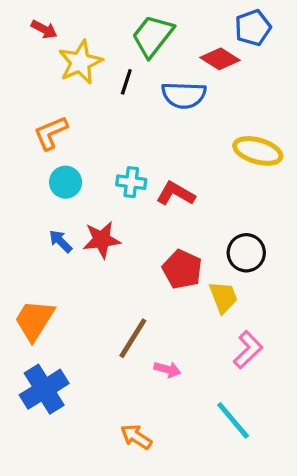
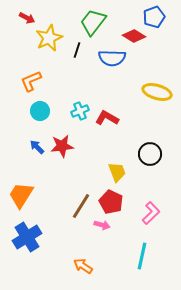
cyan cross: (131, 182) -> (80, 111), turned -30
red pentagon: (182, 269) -> (111, 202), moved
yellow trapezoid: (223, 297) -> (117, 172), moved
cyan line: (233, 420) -> (142, 256), turned 52

